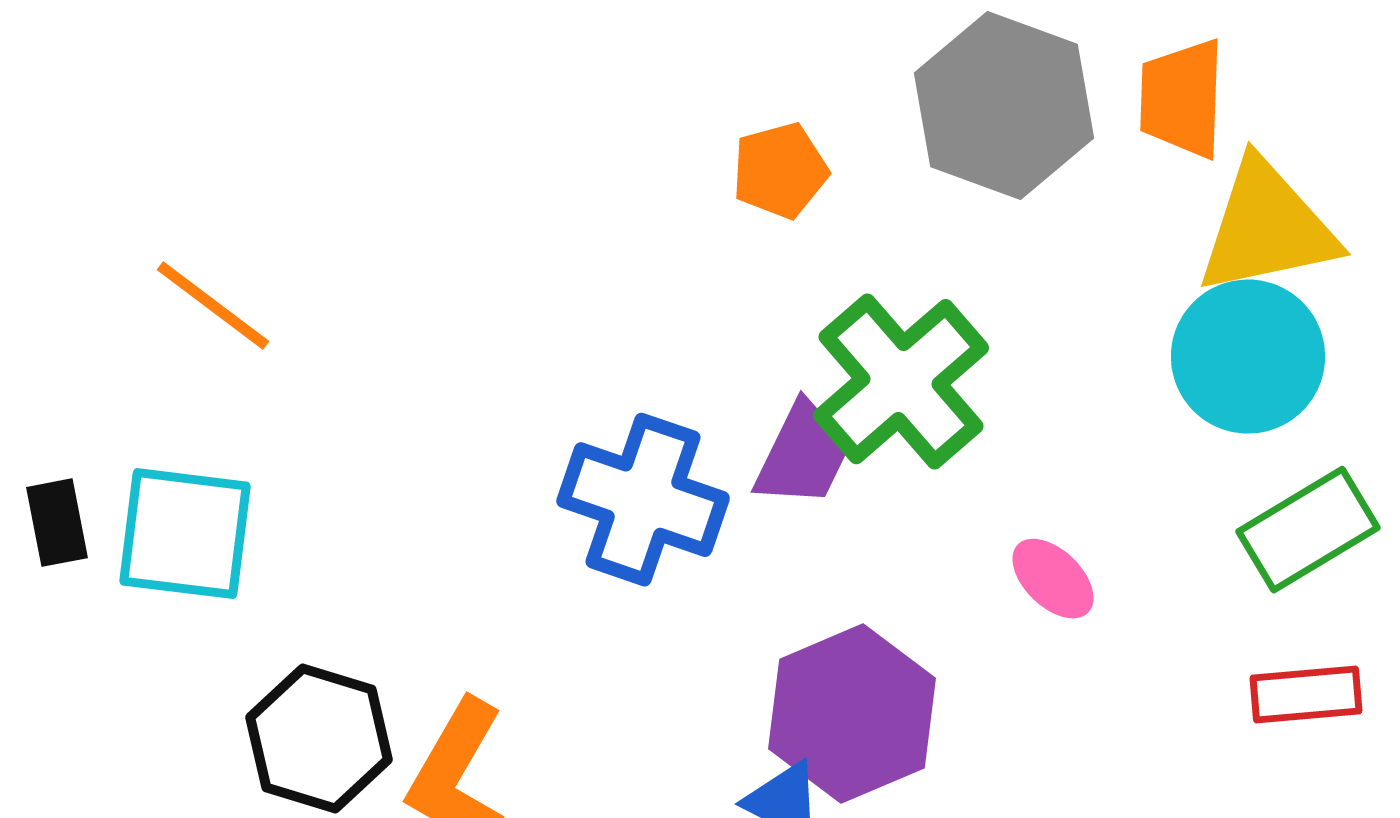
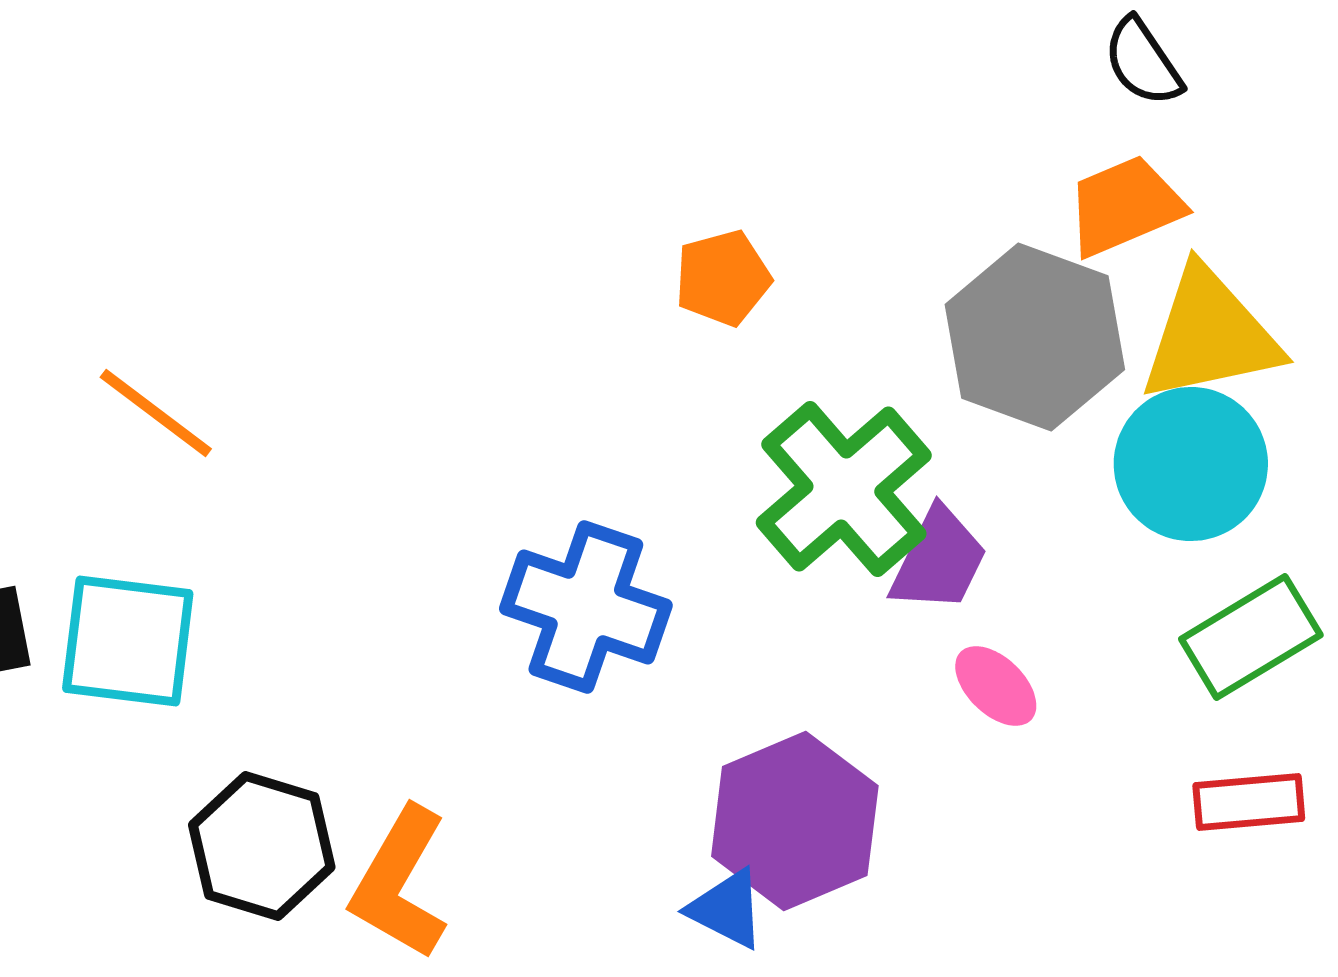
orange trapezoid: (1182, 99) -> (1125, 206), turned 65
gray hexagon: (1004, 106) -> (1035, 337), moved
purple trapezoid: (803, 455) -> (939, 560), moved

